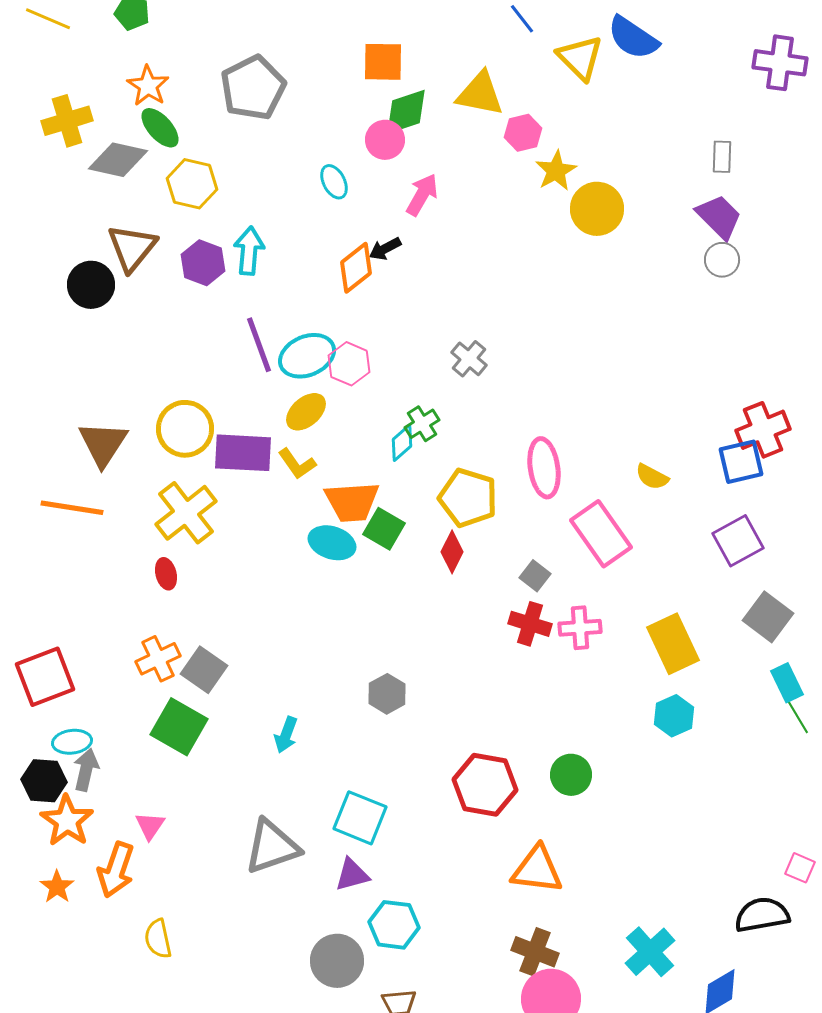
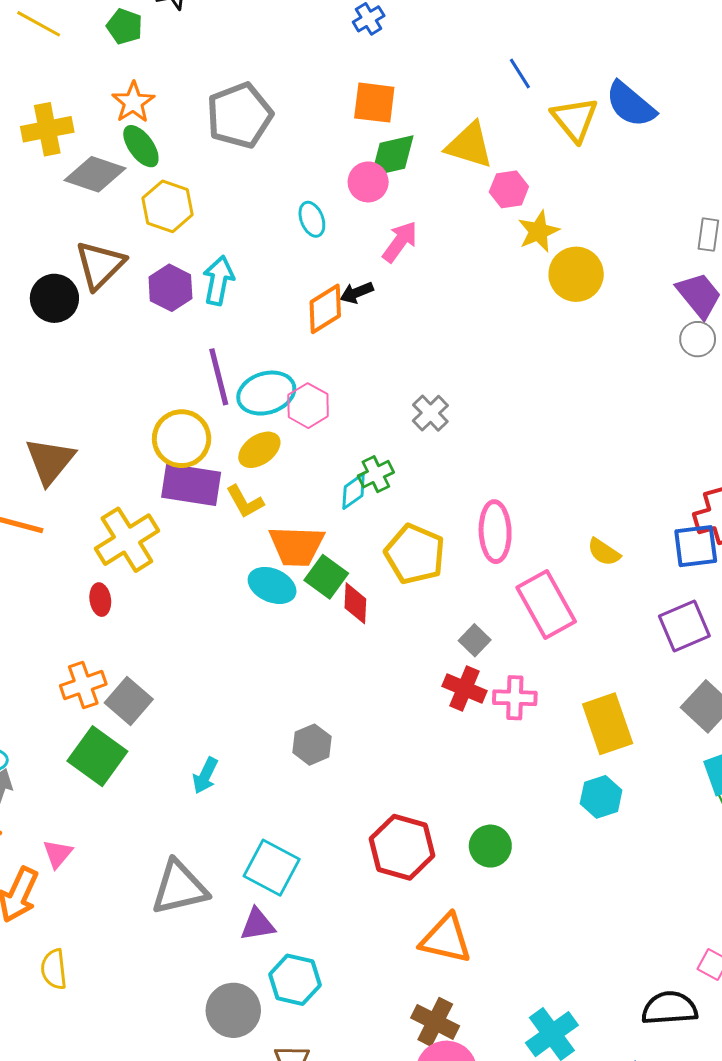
yellow circle: (185, 429) -> (182, 439), moved
red diamond: (452, 552) -> (355, 603), moved, turned -30

